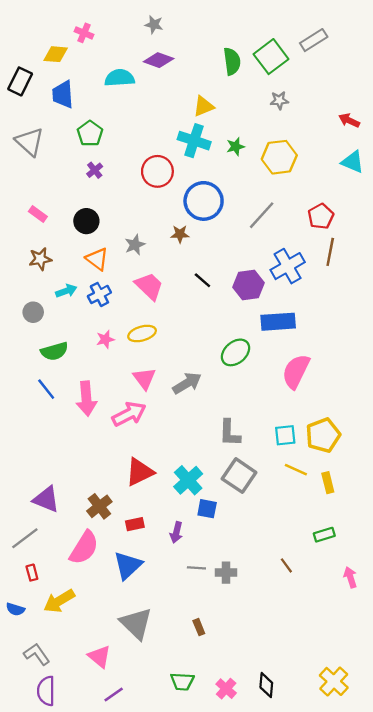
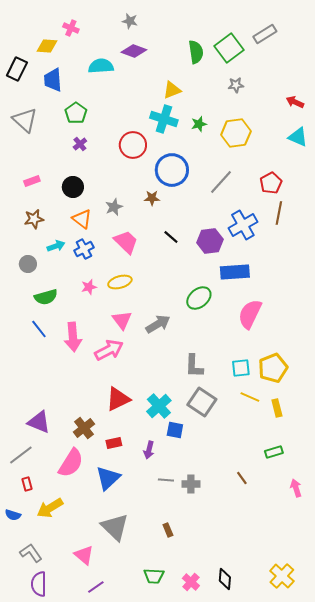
pink rectangle: (38, 214) -> (32, 181), turned -56

